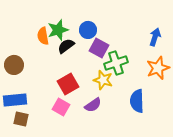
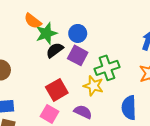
orange semicircle: (43, 36) -> (33, 21), moved, turned -42
purple square: (99, 48) -> (78, 55), moved
purple semicircle: (93, 105) -> (83, 112), turned -120

